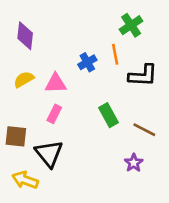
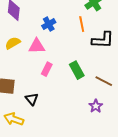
blue cross: (87, 62) -> (49, 24), moved
pink rectangle: (54, 114) -> (47, 69), moved
black triangle: (49, 154) -> (32, 99), size x0.6

